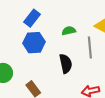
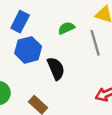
black semicircle: (66, 64) -> (56, 68), moved

